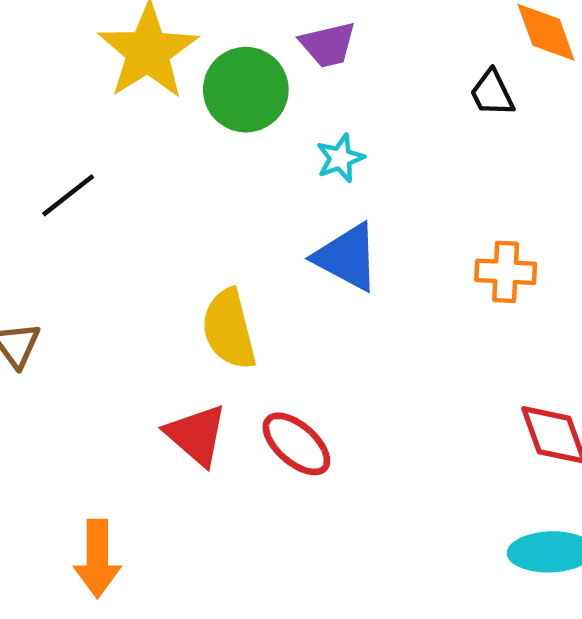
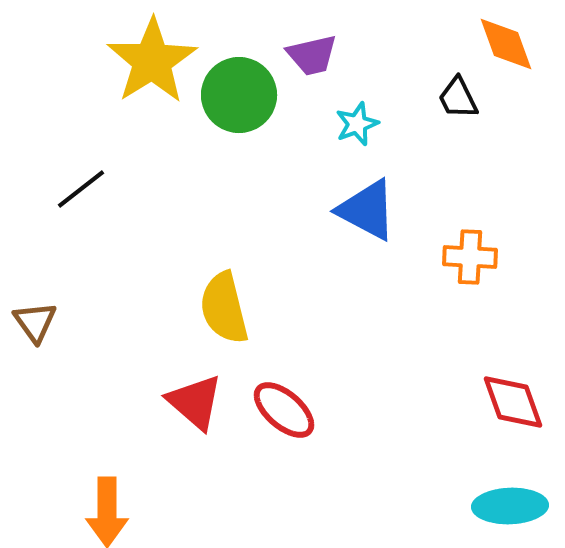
cyan star: (340, 158) -> (357, 124), moved
blue triangle: (347, 257) -> (367, 210), moved

